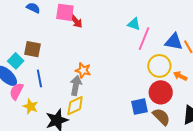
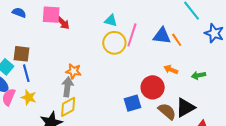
cyan triangle: (134, 24) -> (111, 21), moved
yellow circle: (159, 66) -> (114, 43), moved
blue line: (39, 78) -> (26, 73), moved
yellow star: (30, 106) -> (29, 97), moved
brown semicircle: (161, 117) -> (167, 111), moved

